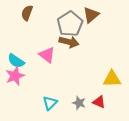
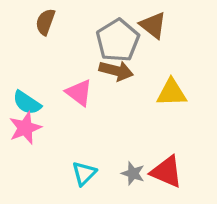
brown triangle: (91, 15) -> (153, 25), turned -42
yellow triangle: (112, 79) -> (172, 93), moved
red triangle: (99, 102) -> (167, 172), size x1.5

